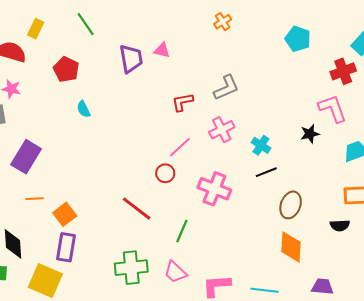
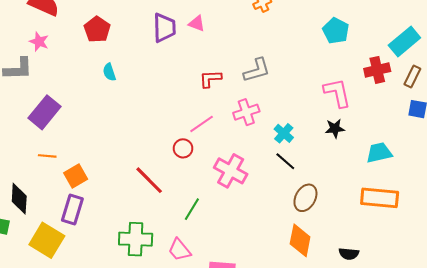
pink L-shape: (333, 109) -> (337, 93), moved
black line: (266, 172) -> (285, 161), turned 55
black semicircle: (340, 225) -> (349, 254), moved

